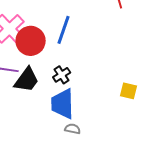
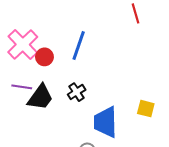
red circle: (31, 41) -> (44, 57), size x0.6
blue trapezoid: (63, 104) -> (105, 122), moved

